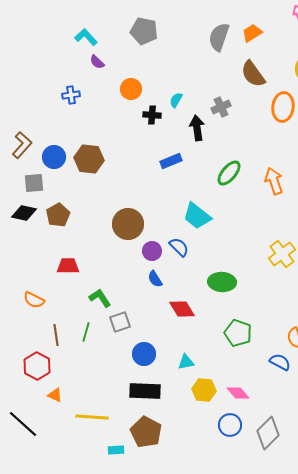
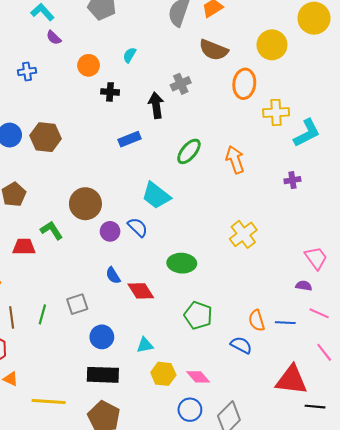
brown semicircle: (253, 74) -> (214, 50), turned -32
cyan semicircle: (176, 100) -> (129, 55), moved
blue semicircle: (155, 279) -> (113, 275), moved
green L-shape: (100, 298) -> (52, 230), moved

